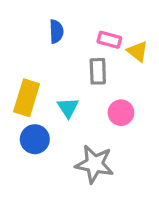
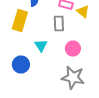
yellow rectangle: (27, 98) -> (20, 20), moved
gray star: (94, 164) -> (73, 78), moved

